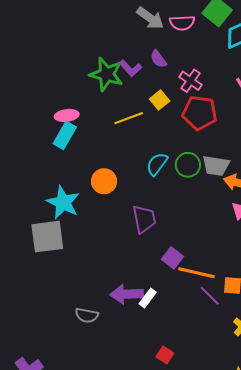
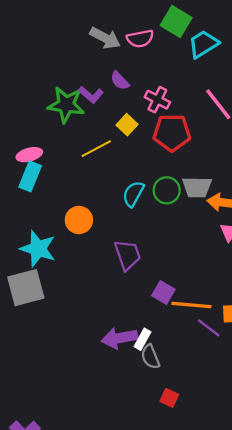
gray semicircle: (87, 315) -> (150, 357), moved, turned 65

